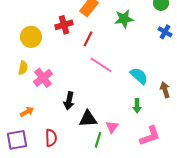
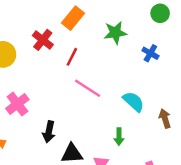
red cross: (64, 25) -> (43, 40), turned -36
blue cross: (165, 32) -> (150, 53), moved
green arrow: (137, 106) -> (119, 137), moved

